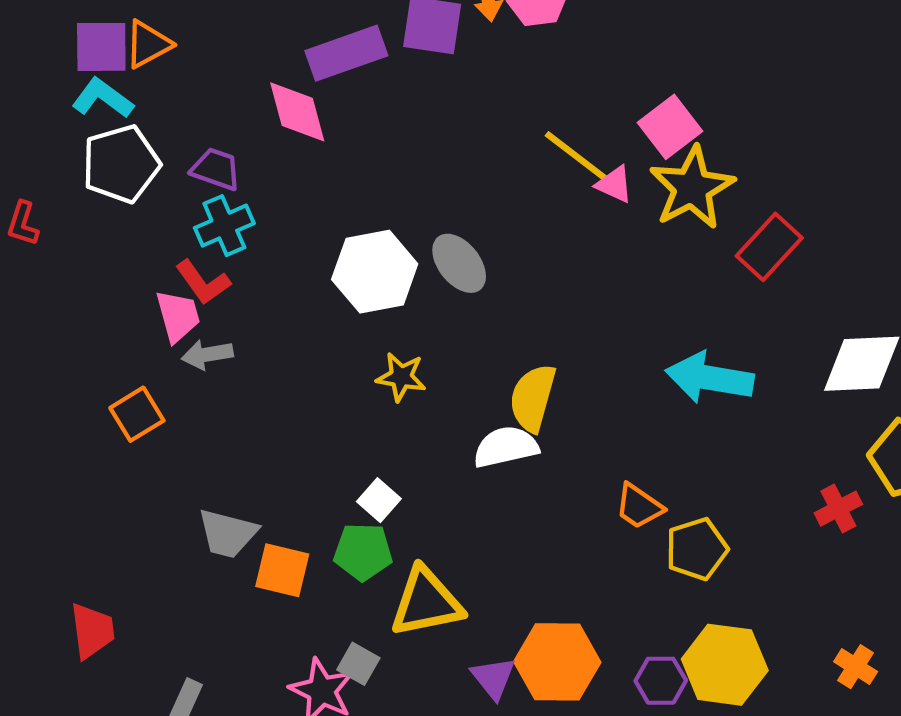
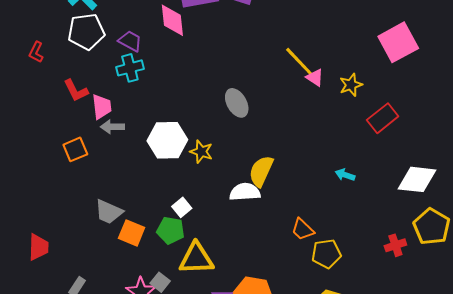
pink square: (670, 127) -> (398, 42), moved, size x1.4
yellow star: (692, 188) -> (351, 85), size x0.6
white hexagon: (375, 272) -> (167, 140), moved
red L-shape: (203, 282) -> (76, 90), moved
cyan arrow: (710, 378) -> (345, 175), size x0.5

